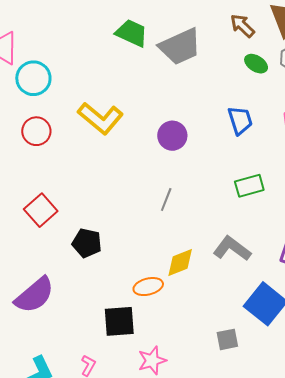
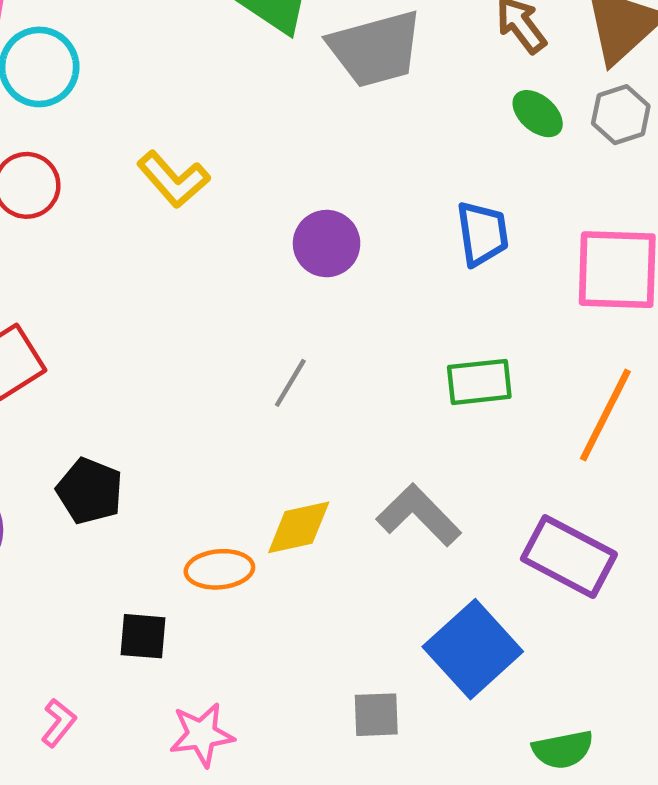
yellow L-shape: (100, 118) -> (173, 179), size x0.7
black pentagon: (87, 243) -> (90, 491), moved
black square: (119, 321) -> (143, 636), size x0.7

